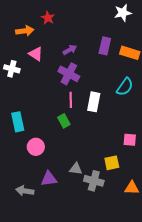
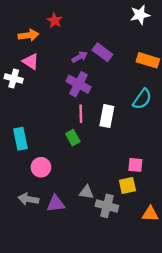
purple rectangle: (105, 46) -> (102, 52), moved, turned -66
pink triangle: (36, 54) -> (31, 61), moved
pink square: (130, 140) -> (135, 165), moved
gray arrow: (25, 191) -> (28, 199), moved

